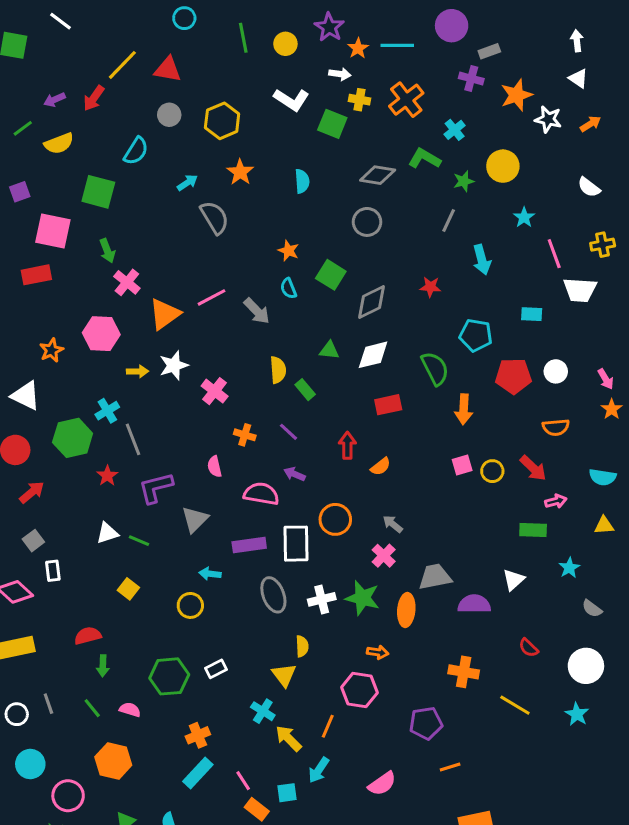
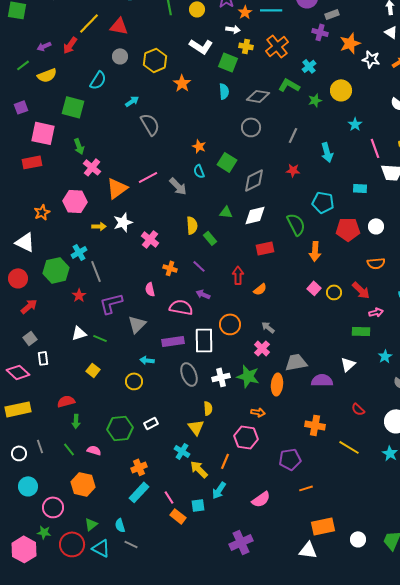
orange star: (240, 172) -> (182, 83), moved
cyan semicircle: (302, 181) -> (224, 91), moved
gray line: (449, 220) -> (293, 135), moved
pink square: (462, 465) -> (314, 288), turned -32

